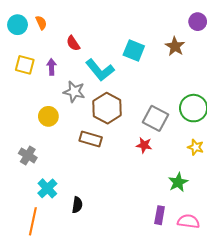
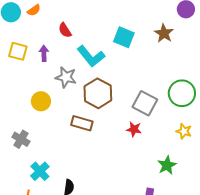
orange semicircle: (41, 23) -> (34, 10), turned 80

